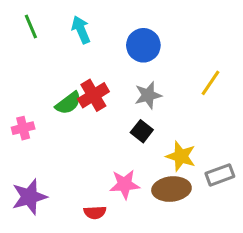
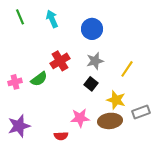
yellow line: (211, 83) -> (127, 69), moved
green semicircle: (68, 103) -> (39, 79), moved

